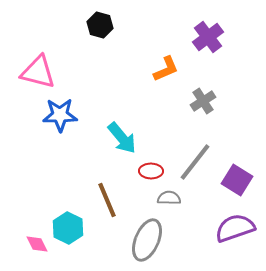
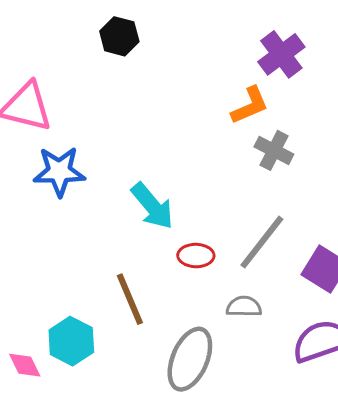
orange L-shape: (166, 69) -> (250, 105), moved
gray cross: (203, 101) -> (274, 150), turned -30
gray semicircle: (169, 198) -> (244, 307), moved

